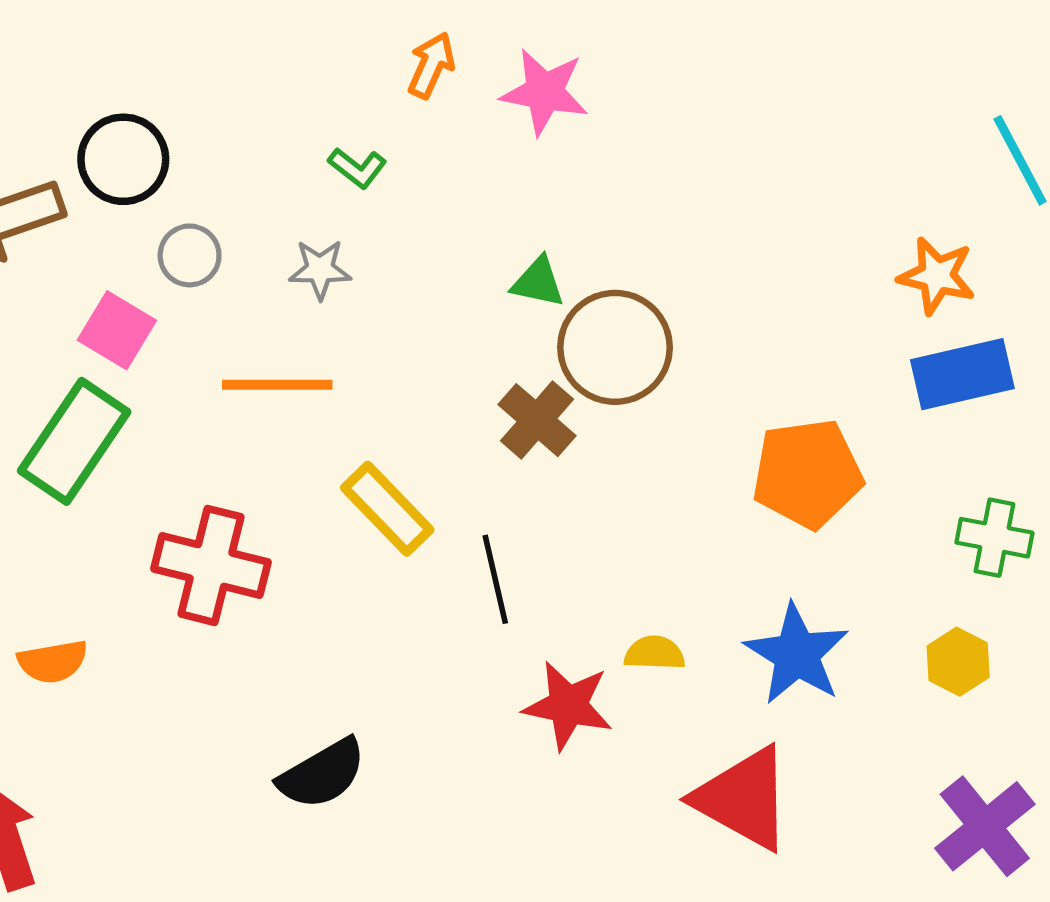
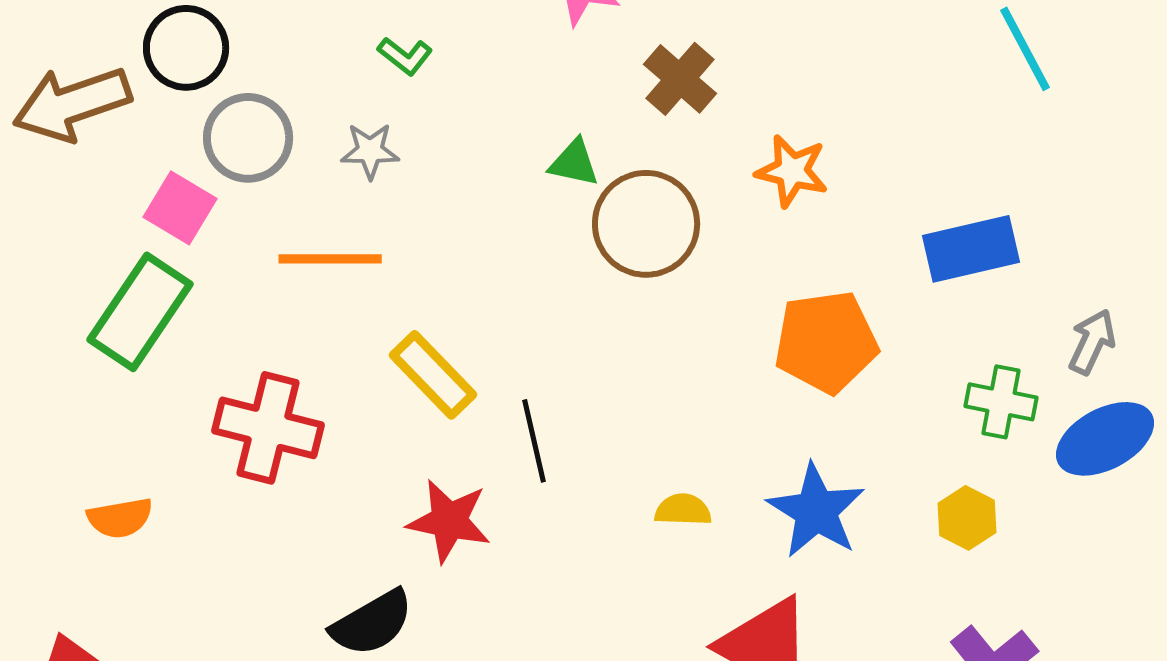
gray circle: (190, 255) -> (248, 138), size x1.5
orange star: (937, 276) -> (792, 171), moved
brown cross: (537, 420) -> (680, 79), moved
red star: (568, 705) -> (449, 521), moved

